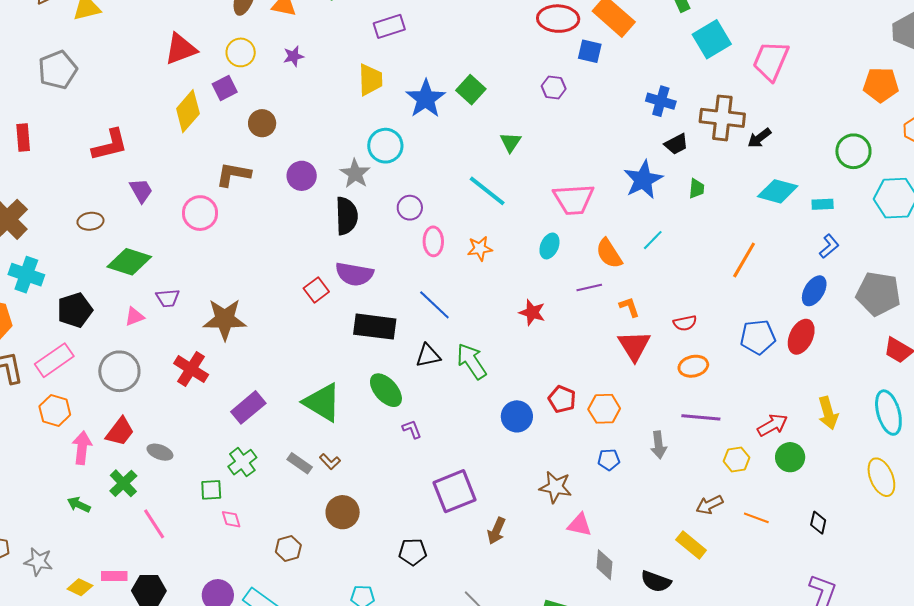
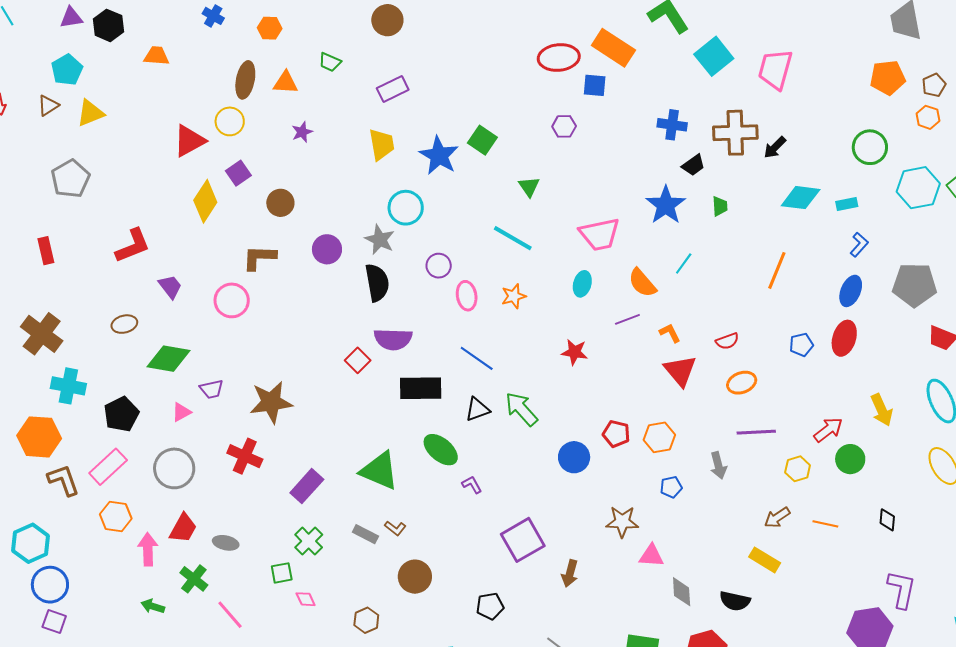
yellow circle: (241, 52) -> (230, 121), moved
blue pentagon: (758, 337) -> (801, 345), size x0.7

